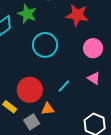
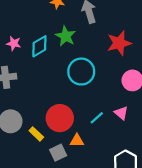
red star: (77, 15) -> (119, 43), turned -30
pink triangle: (94, 78) -> (121, 113), moved

